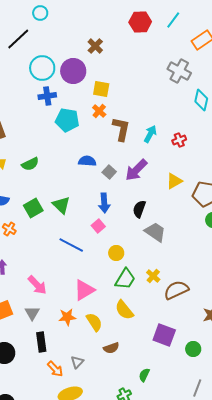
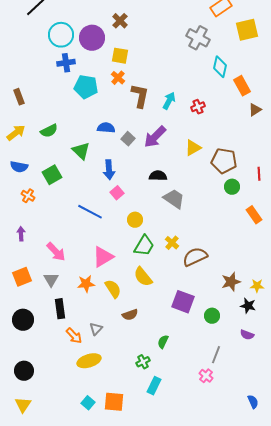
brown cross: (95, 46) -> (120, 21), moved
blue arrow: (104, 203) -> (109, 170), moved
green triangle: (61, 205) -> (81, 151), moved
black semicircle: (139, 209) -> (158, 176), turned 72

